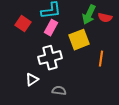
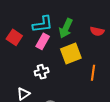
green arrow: (89, 15) -> (66, 28), moved
white cross: (50, 58) -> (42, 72), size x0.6

